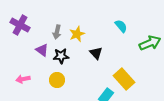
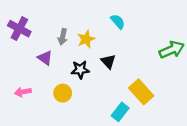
cyan semicircle: (121, 26) -> (118, 22), moved
black star: (61, 56) -> (80, 70), moved

